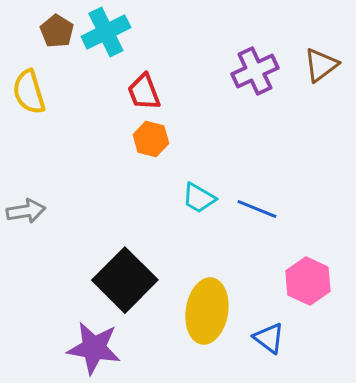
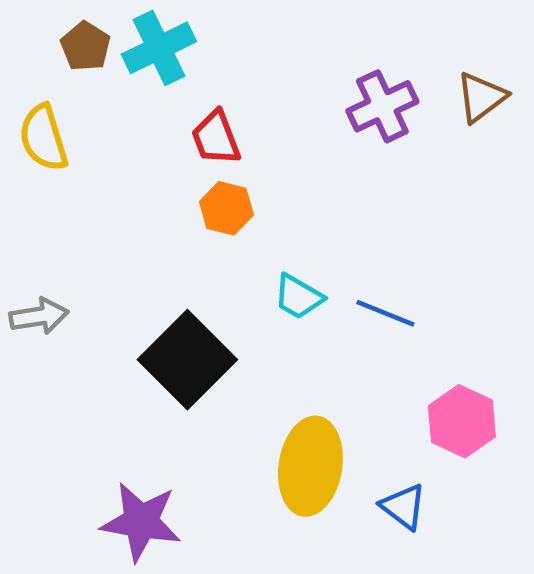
black square: (125, 280) -> (187, 360), moved

